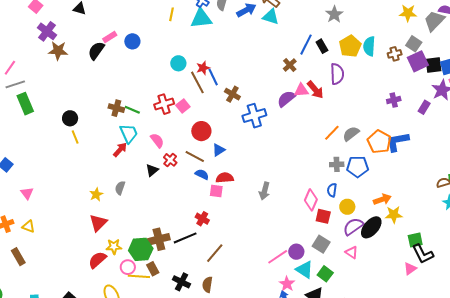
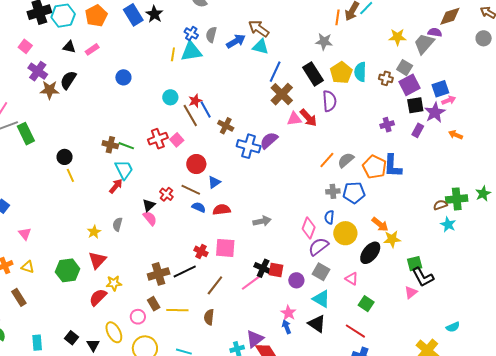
yellow line: (171, 14) -> (173, 54), moved
gray star: (334, 14) -> (324, 42), turned -30
pink rectangle: (110, 37) -> (92, 49), moved
blue line: (306, 45) -> (275, 72), moved
black rectangle: (322, 46) -> (313, 74), size x1.6
black semicircle: (96, 51) -> (68, 80), moved
brown cross: (395, 54) -> (386, 78), turned 32
brown cross: (290, 65) -> (282, 94), size x1.6
black square: (434, 65) -> (415, 105), moved
purple semicircle: (286, 99) -> (269, 140), moved
green rectangle: (25, 104) -> (26, 134), moved
blue cross: (254, 116) -> (249, 146), turned 35
pink semicircle: (157, 141) -> (150, 218), moved
blue L-shape: (397, 142) -> (393, 166), turned -75
pink square: (216, 191) -> (225, 248), moved, size x1.5
gray arrow: (264, 191) -> (262, 221), turned -114
orange arrow: (382, 199) -> (380, 224), turned 60
yellow circle: (347, 207) -> (345, 233), size x1.5
red square: (323, 216) -> (276, 270), moved
purple semicircle: (353, 226) -> (319, 247), moved
green hexagon: (141, 249) -> (68, 270), moved
pink line: (278, 257) -> (251, 283), moved
pink circle: (128, 267) -> (138, 317), moved
cyan triangle: (304, 270) -> (321, 299), moved
green square: (325, 274) -> (366, 304), moved
yellow line: (139, 276) -> (177, 310), moved
black cross: (182, 282) -> (263, 268), moved

